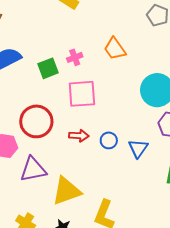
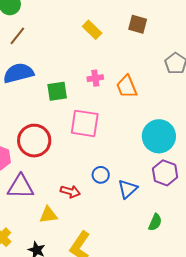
pink cross: (75, 57) -> (95, 78), moved
red arrow: (79, 136) -> (70, 192), moved
yellow triangle: (66, 191) -> (48, 215), size x0.6

